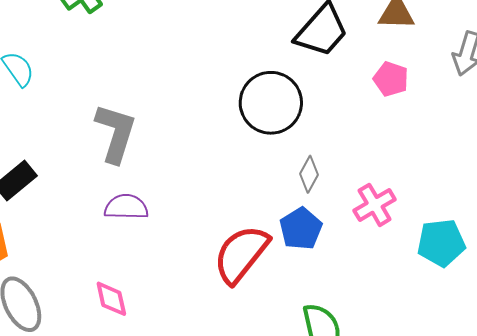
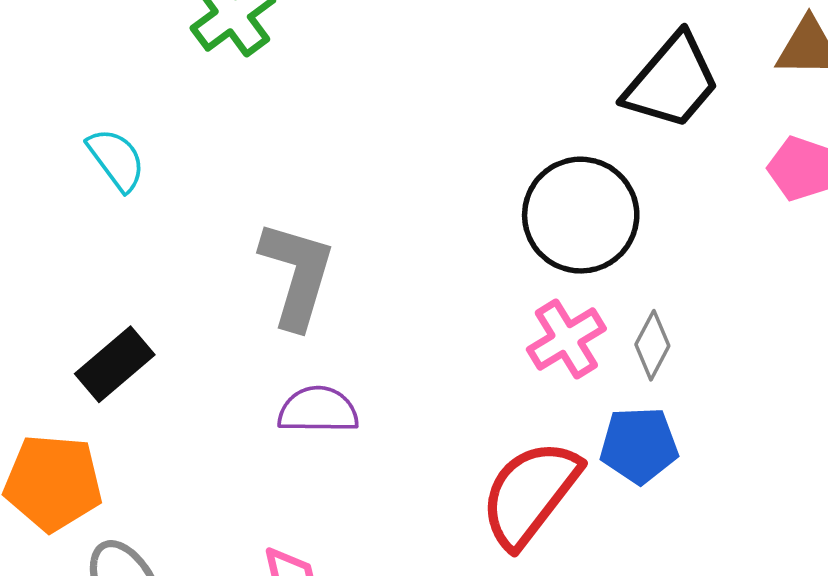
pink cross: (375, 205) -> (566, 339), moved
blue pentagon: (301, 229) -> (639, 445), turned 30

